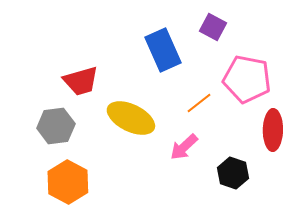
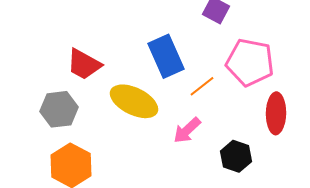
blue rectangle: (163, 50) -> (166, 56), moved
red trapezoid: (81, 81) -> (84, 64), turned 45

